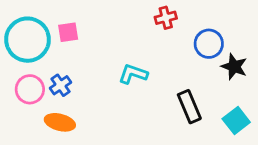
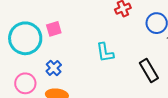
cyan L-shape: (133, 74) -> (105, 53), turned -110
pink circle: (30, 89) -> (25, 83), moved

